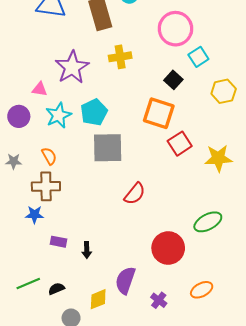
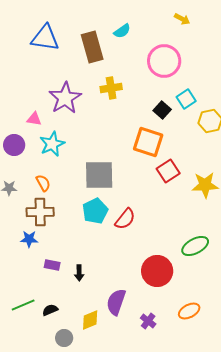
cyan square: (198, 57) -> (186, 99), moved
cyan pentagon: (94, 112) -> (95, 211), moved

